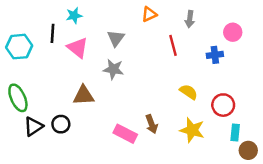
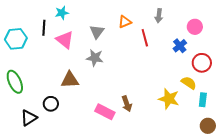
orange triangle: (149, 14) -> (125, 22), moved
blue cross: (215, 55) -> (180, 46), turned -32
yellow semicircle: (189, 92) -> (189, 83), moved
red circle: (223, 105) -> (202, 63), moved
black triangle: (33, 127) -> (29, 118), moved
yellow star: (192, 130) -> (169, 99), moved
cyan rectangle: (235, 132) -> (203, 100), moved

